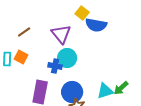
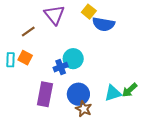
purple triangle: (61, 34) -> (54, 15), moved
blue cross: (55, 66) -> (61, 67), turned -32

